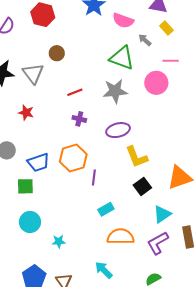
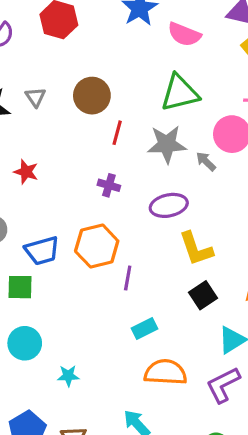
gray arrow: (145, 40) -> (206, 161), moved
brown circle: (57, 53) -> (92, 96), moved, size x1.5
green triangle: (122, 58) -> (180, 93), turned -36
gray triangle: (33, 73) -> (35, 97), moved, size x0.6
red line: (75, 92) -> (117, 133), moved, turned -56

